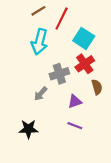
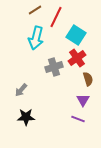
gray arrow: (41, 94) -> (21, 90), moved
purple triangle: (75, 101) -> (83, 100), moved, turned -40
purple line: (75, 126) -> (78, 119), moved

